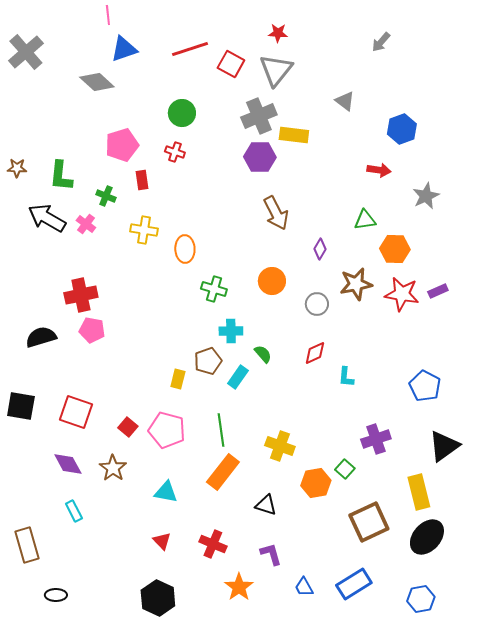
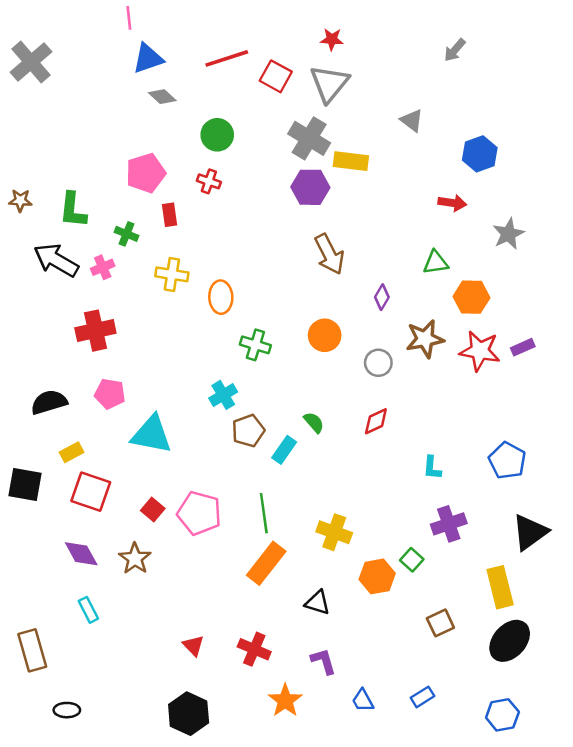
gray diamond: (97, 82) -> (162, 97), moved, size x0.7
gray cross: (259, 116) -> (309, 138), turned -36
pink cross: (86, 224) -> (103, 267), turned 30
red cross: (81, 295) -> (95, 331), moved
cyan cross: (231, 331) -> (223, 395), moved, turned -30
cyan L-shape: (346, 377) -> (432, 468), moved
yellow rectangle: (178, 379) -> (72, 452), moved, turned 48
cyan triangle: (166, 492) -> (152, 434), moved, size x1.5
brown square: (369, 522) -> (440, 623), size x0.6
blue rectangle: (354, 584) -> (422, 697), size x0.6

